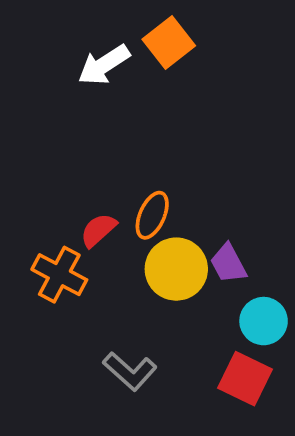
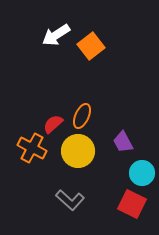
orange square: (169, 43) -> (91, 46), moved
yellow circle: (176, 269) -> (78, 151), moved

